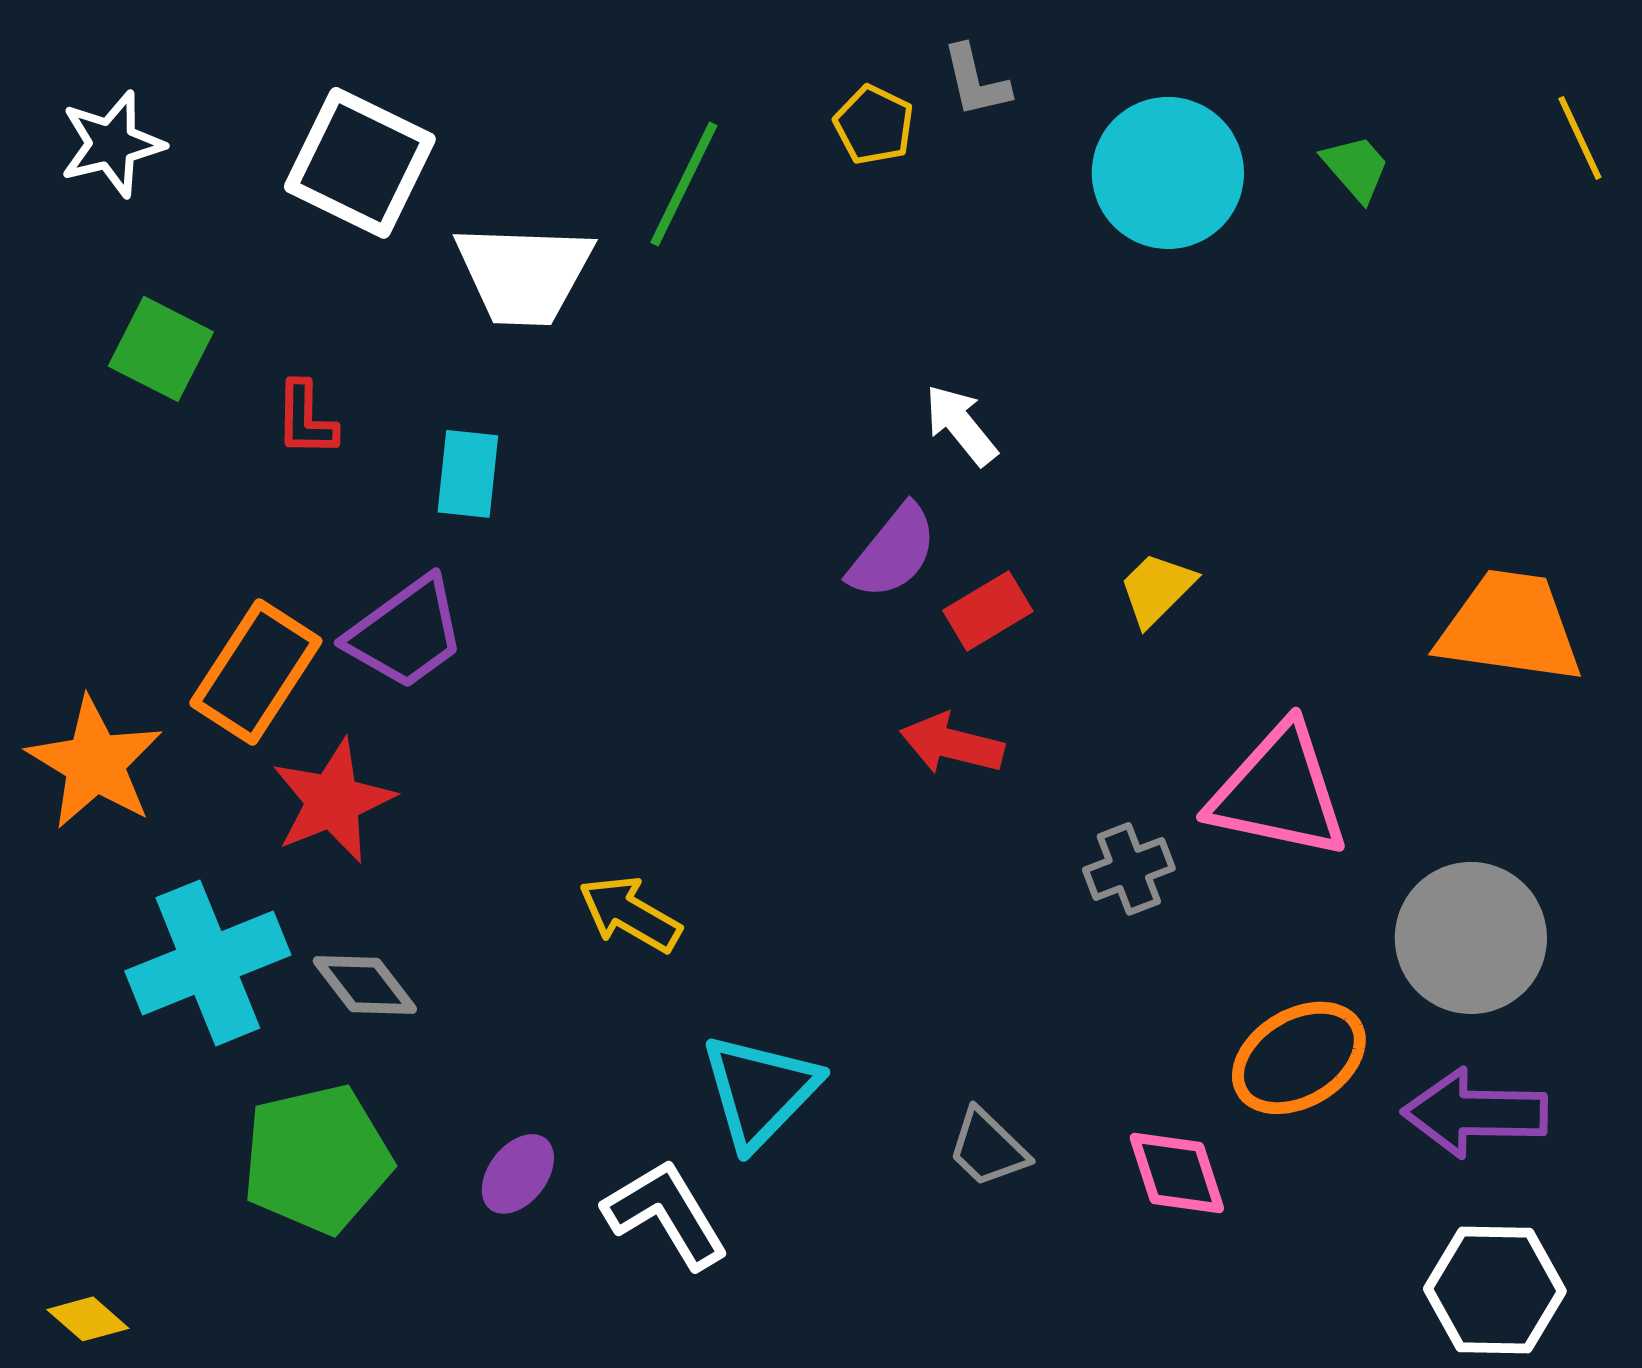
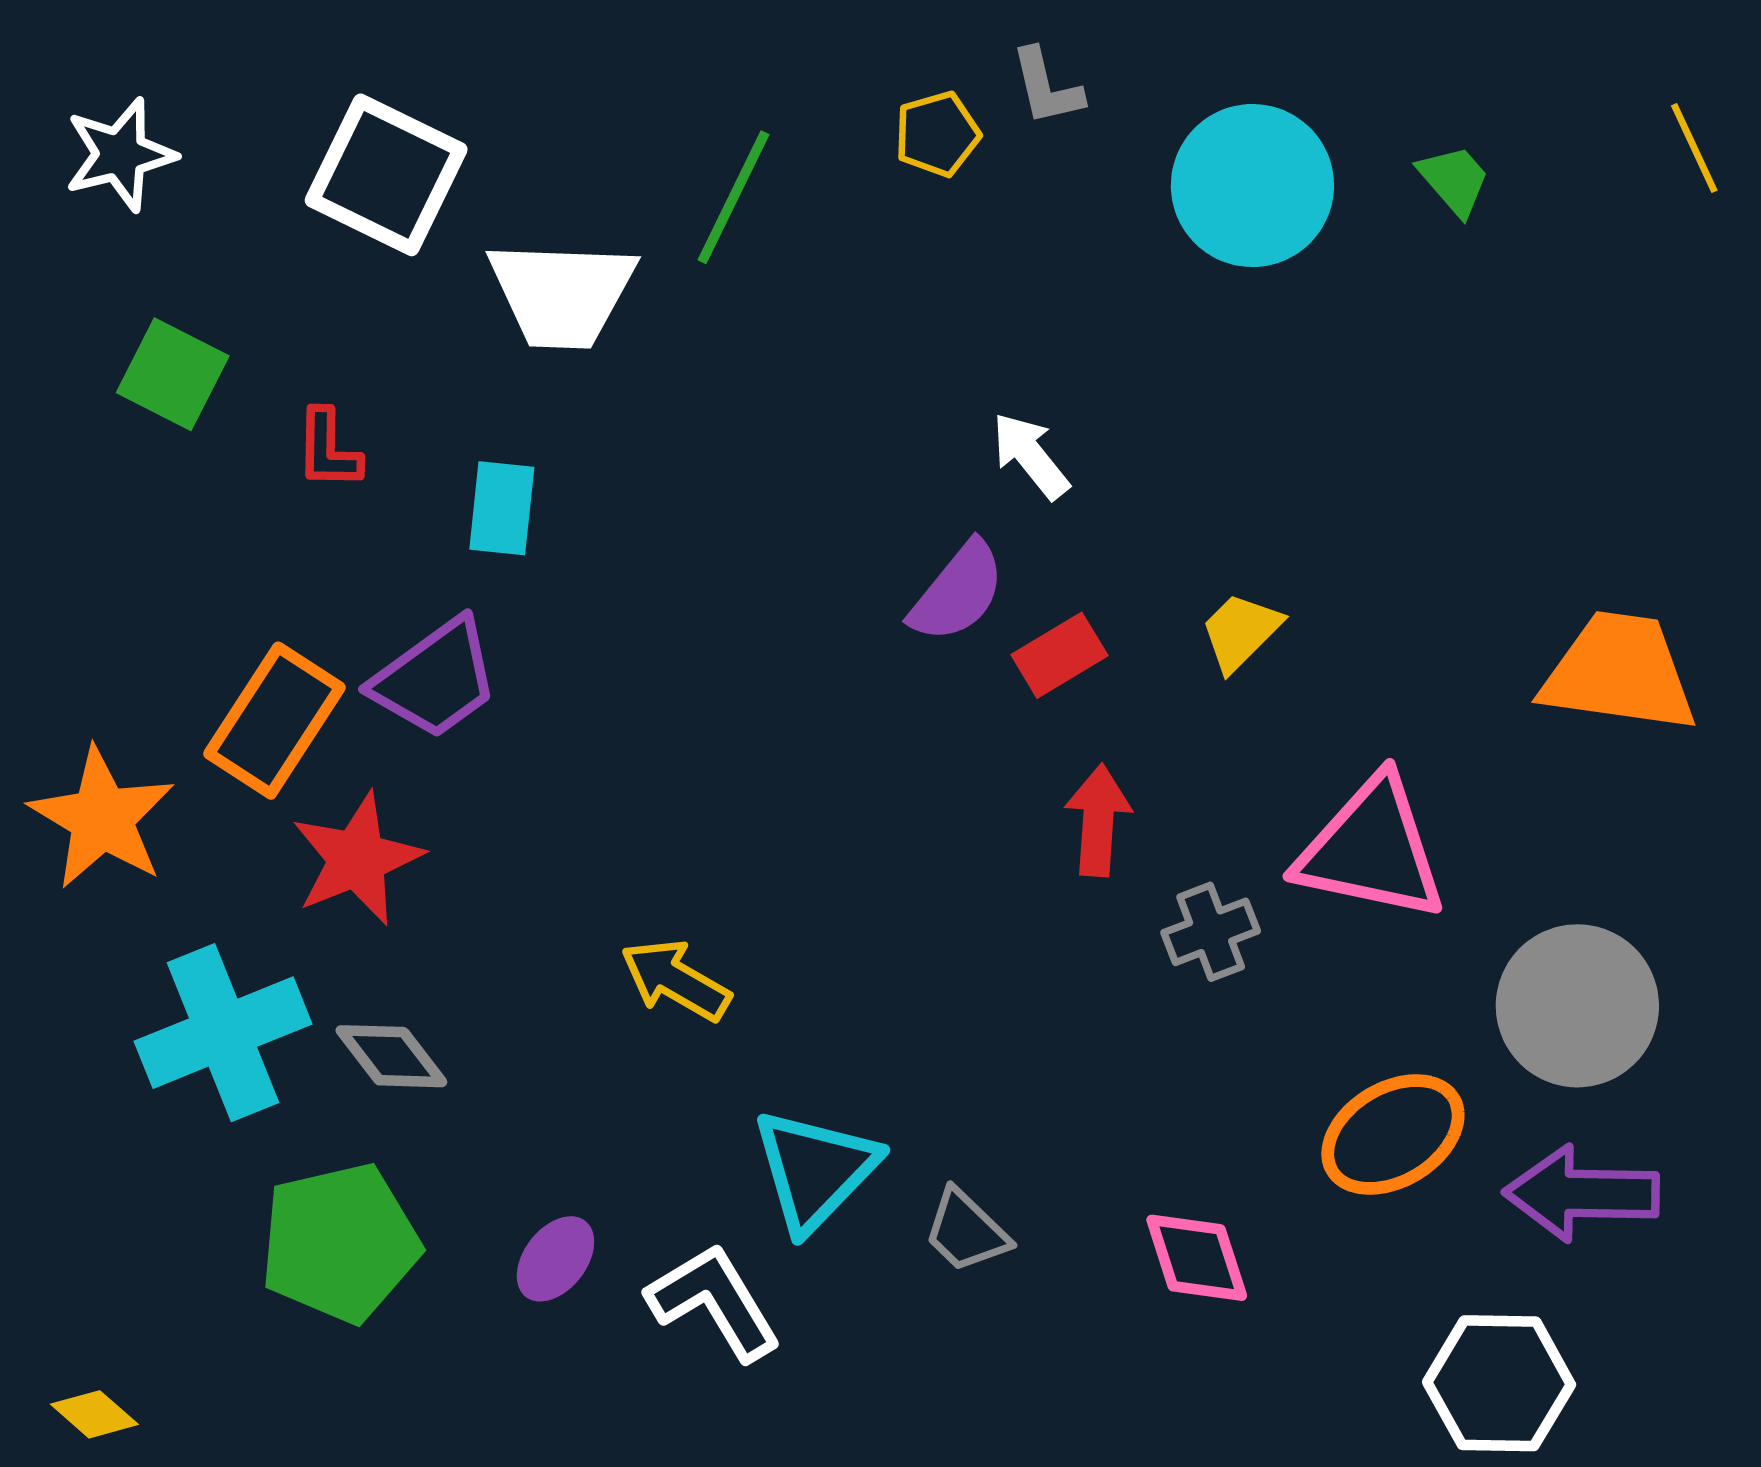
yellow pentagon: (874, 125) -> (937, 134), turned 30
red arrow: (952, 744) -> (1098, 820), moved, turned 80
gray trapezoid: (988, 1148) -> (966, 1231), moved
pink diamond: (1177, 1173) -> (1197, 1258), moved
white hexagon: (1495, 1290) -> (1499, 1383), moved

